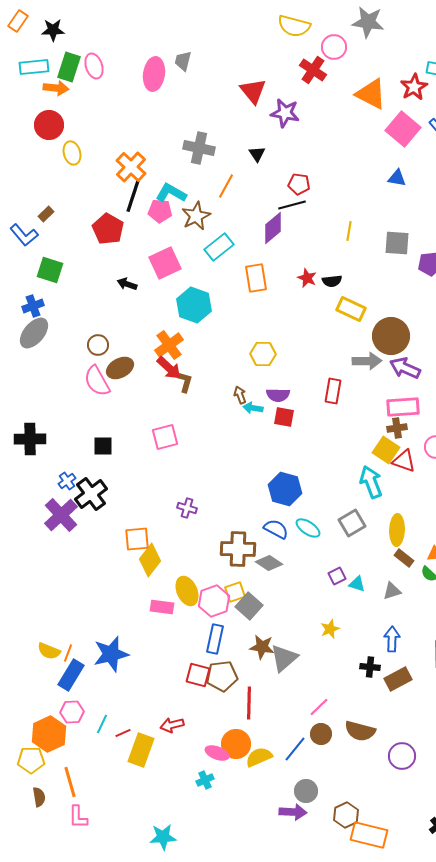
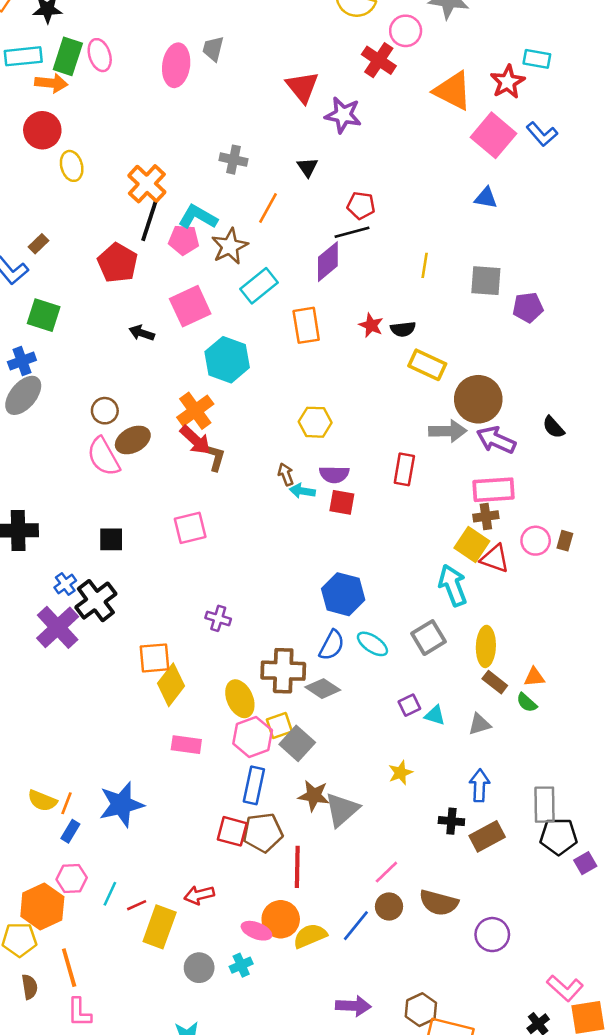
gray cross: (199, 148) -> (234, 160), size x0.7
blue semicircle: (276, 529) -> (332, 645), turned 90
yellow ellipse: (187, 591) -> (240, 699), moved
blue rectangle: (71, 675) -> (70, 831), size x0.6
gray circle: (306, 791) -> (199, 968), moved

